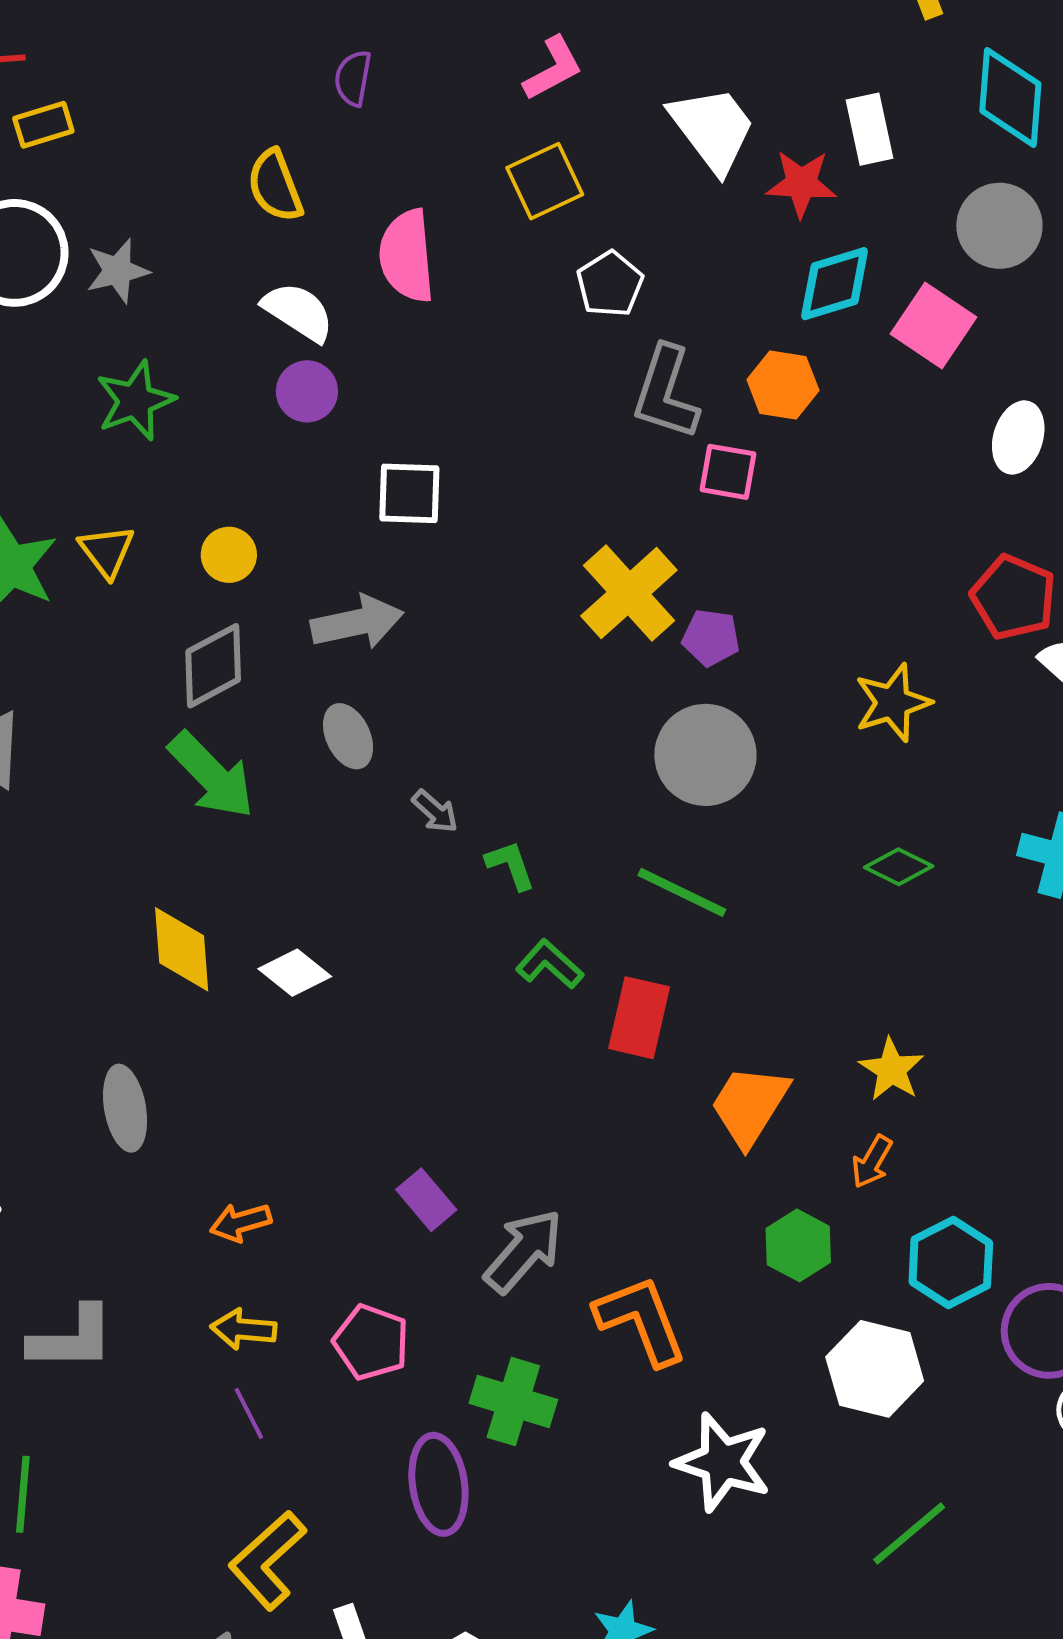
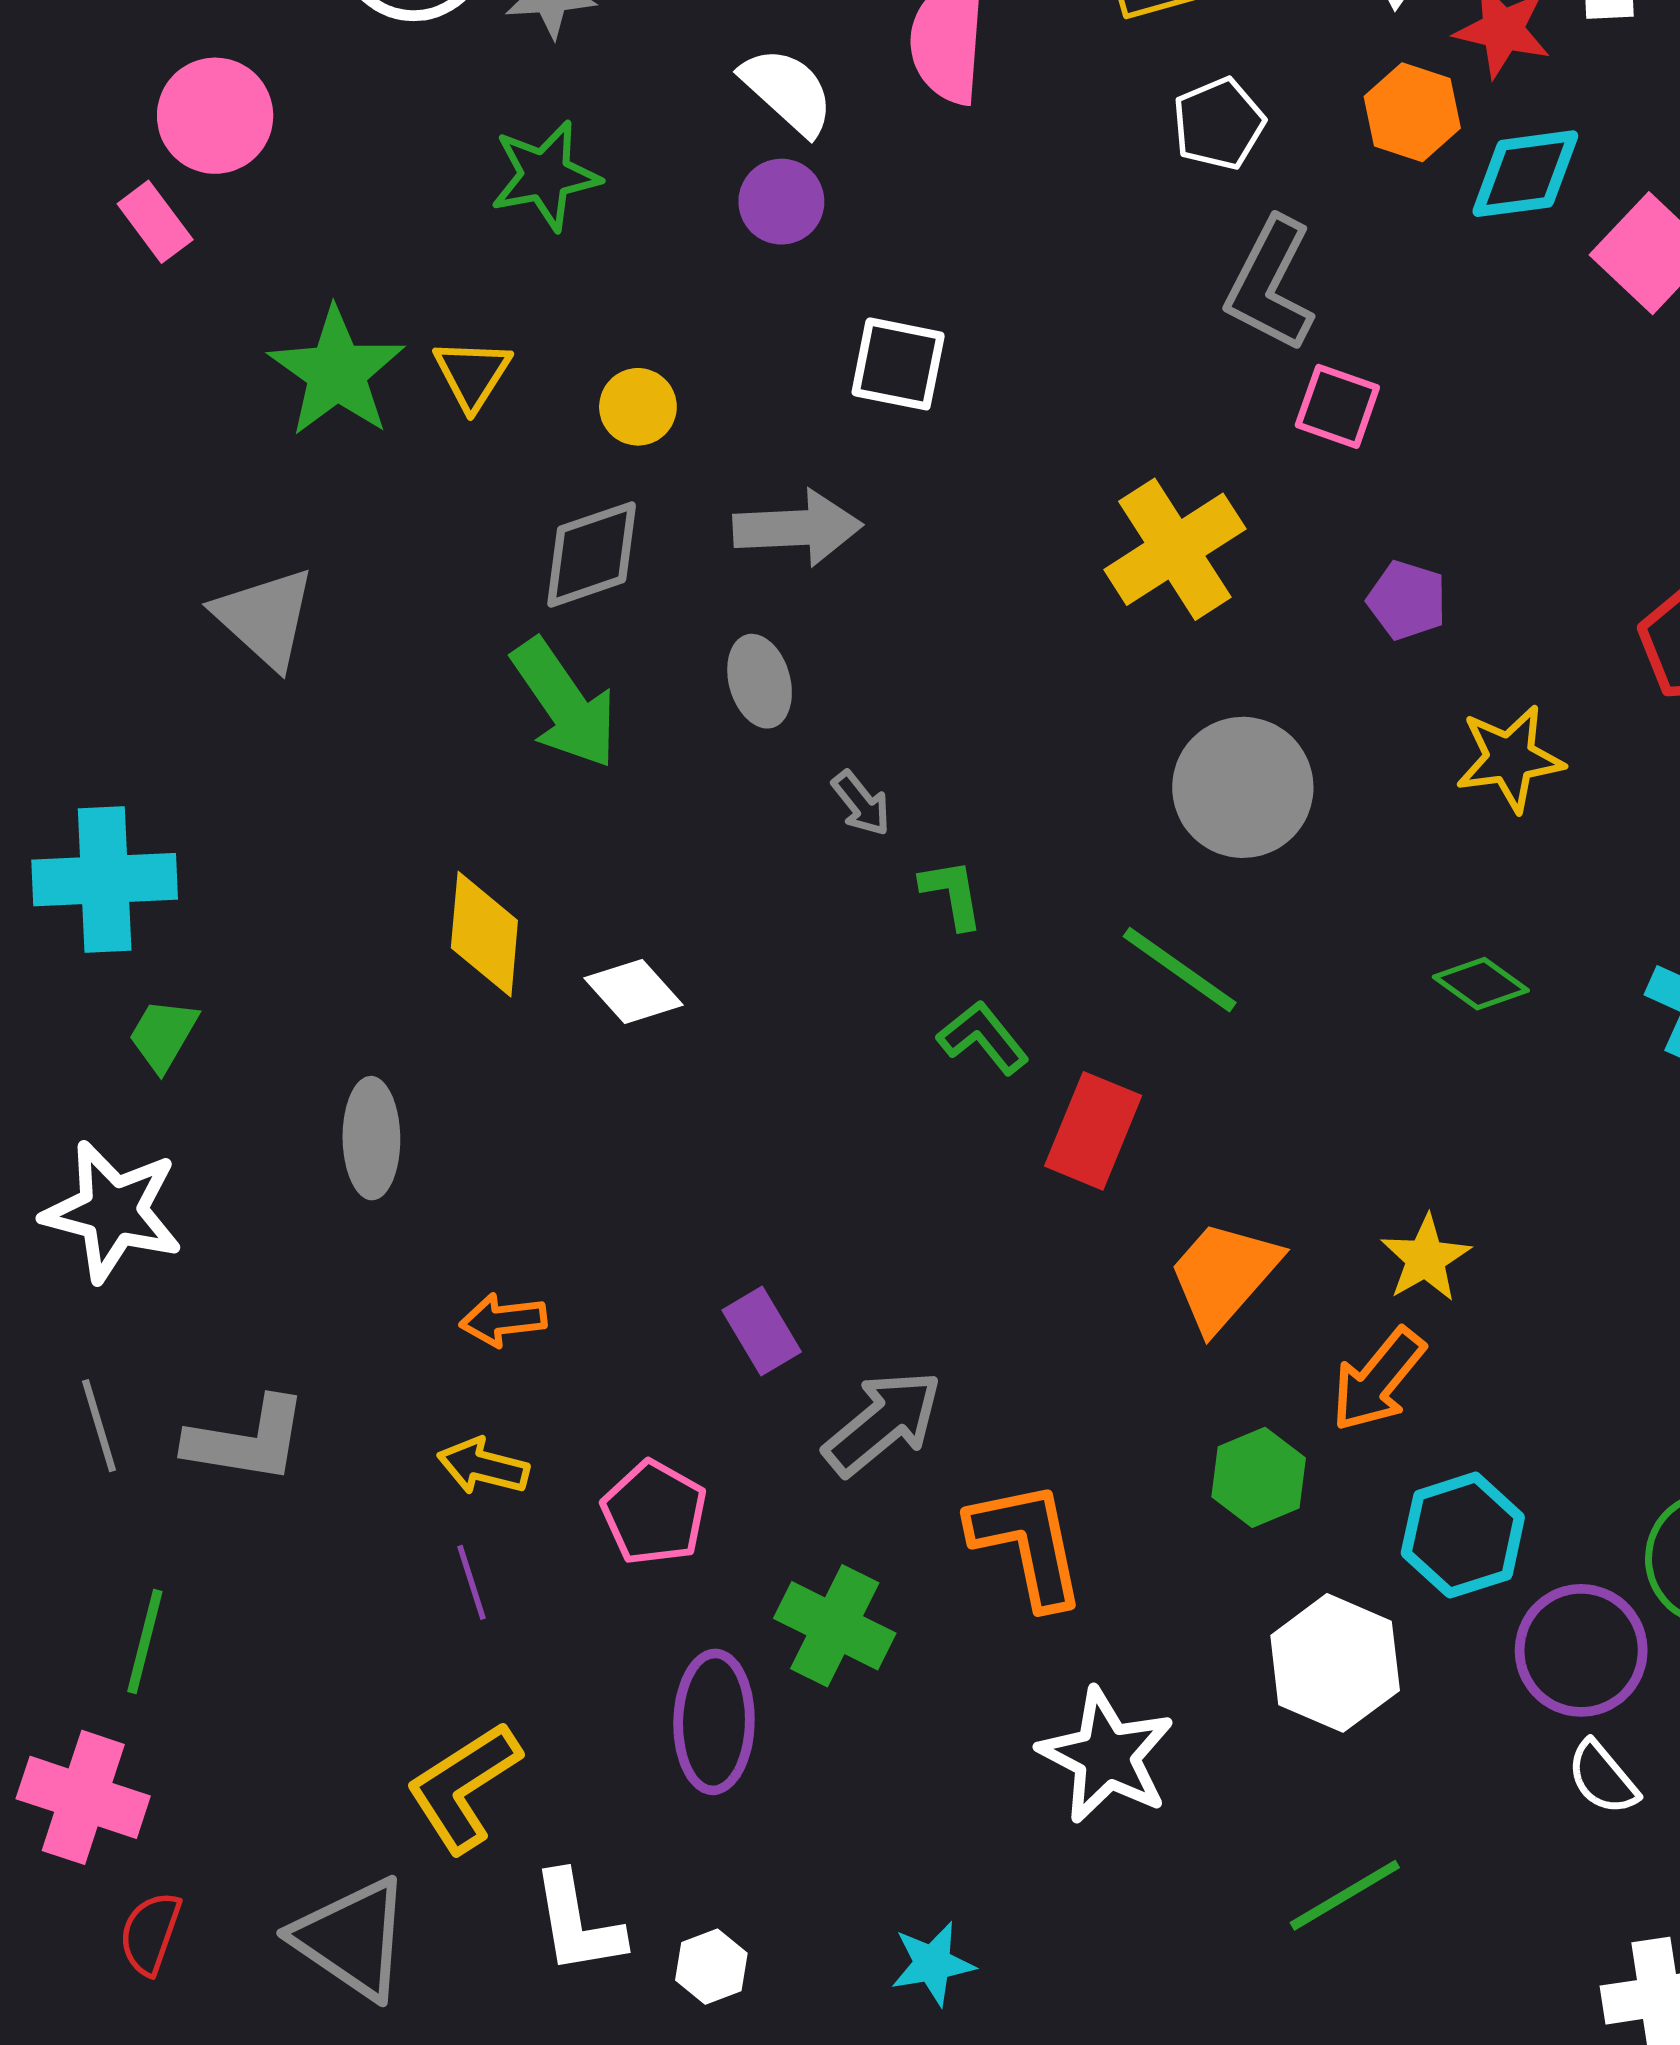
orange hexagon: (783, 385) -> (1412, 112), moved
purple pentagon: (711, 638) -> (1407, 600), moved
orange arrow: (872, 1162) -> (1378, 1380), size x1.5

